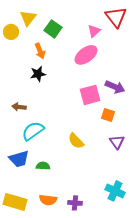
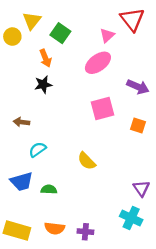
purple arrow: (115, 87) -> (138, 87), moved
orange square: (108, 115) -> (138, 126), moved
cyan semicircle: (33, 131) -> (37, 150), size x0.7
purple triangle: (117, 142) -> (141, 188), moved

